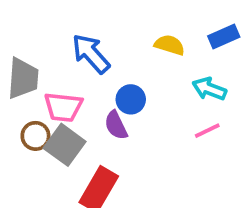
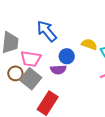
yellow semicircle: (170, 45) -> (89, 44), moved
purple semicircle: (116, 125) -> (58, 70), turned -70

